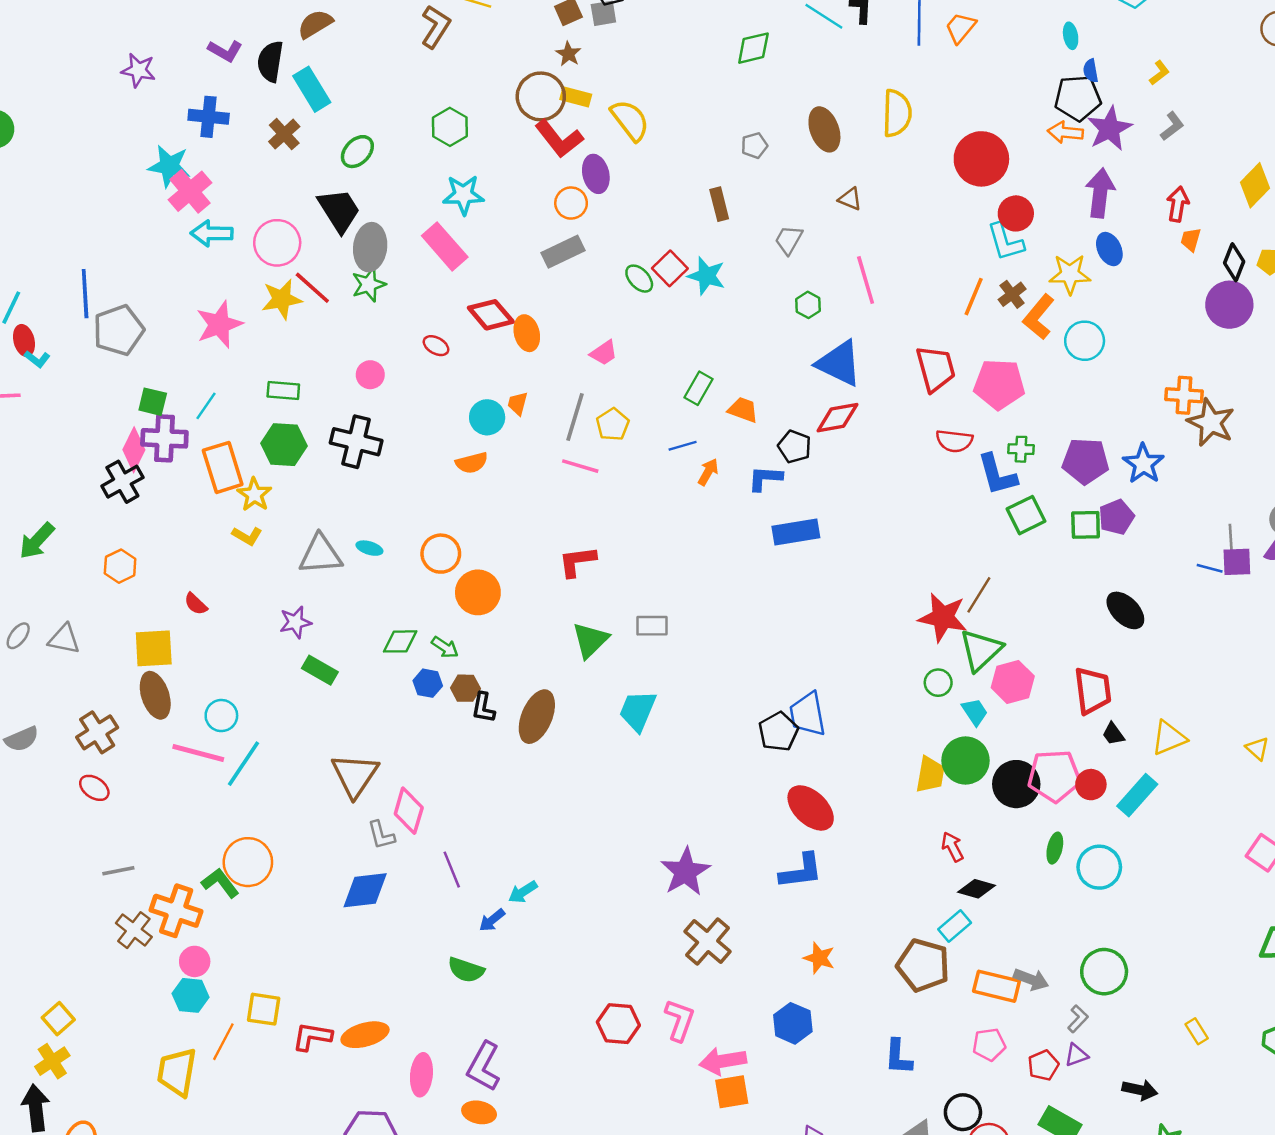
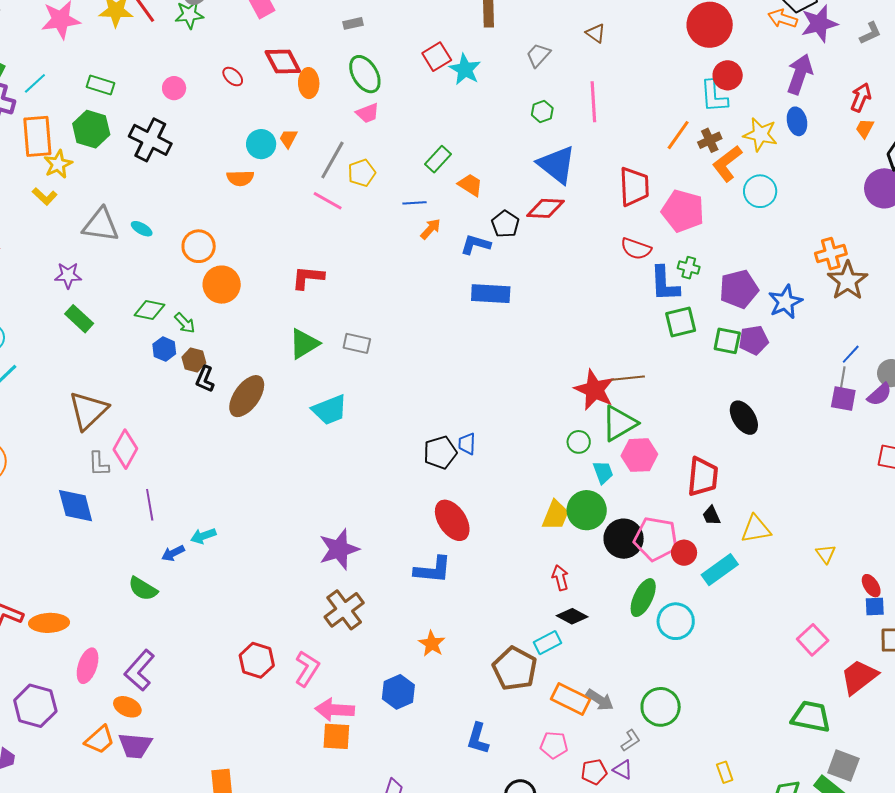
gray rectangle: (563, 252) -> (353, 23), size x0.6
green ellipse: (639, 279) -> (365, 74), moved, size x1.5
orange cross: (1184, 395) -> (831, 254), turned -32
purple pentagon: (1085, 461) -> (739, 289), turned -30
blue line: (1210, 568) -> (851, 354), moved, turned -75
brown line: (979, 595) -> (628, 378), turned 40
cyan trapezoid: (638, 711) -> (330, 410), turned -147
blue trapezoid: (808, 714) -> (467, 444), size x0.6
green ellipse: (1055, 848) -> (643, 598), size x1.5
blue diamond: (365, 890) -> (76, 506), turned 69
purple triangle: (1076, 1055) -> (623, 770), turned 35

